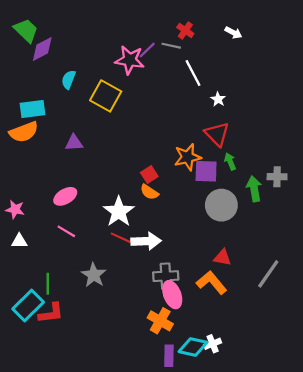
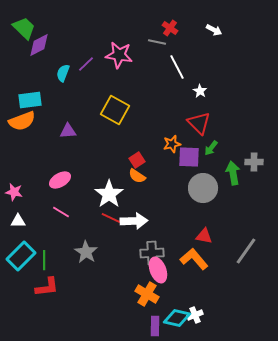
purple line: (147, 50) -> (86, 64), moved
yellow square: (106, 96) -> (115, 110), moved
orange star: (188, 157) -> (172, 144), size x0.7
green arrow: (230, 161) -> (211, 148), turned -119
cyan rectangle: (28, 306) -> (21, 256), moved

